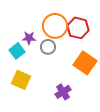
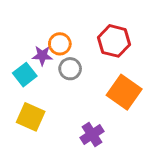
orange circle: (55, 26) -> (60, 44), moved, size x0.6

